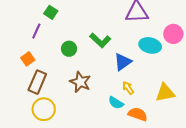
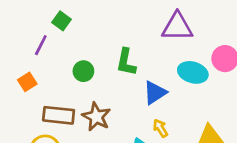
green L-shape: (100, 40) -> (126, 62), turned 55
brown rectangle: (37, 82) -> (59, 115), moved, turned 70

